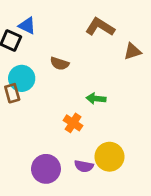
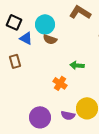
blue triangle: (27, 26) -> (26, 38), moved
cyan circle: (22, 78) -> (45, 24), moved

